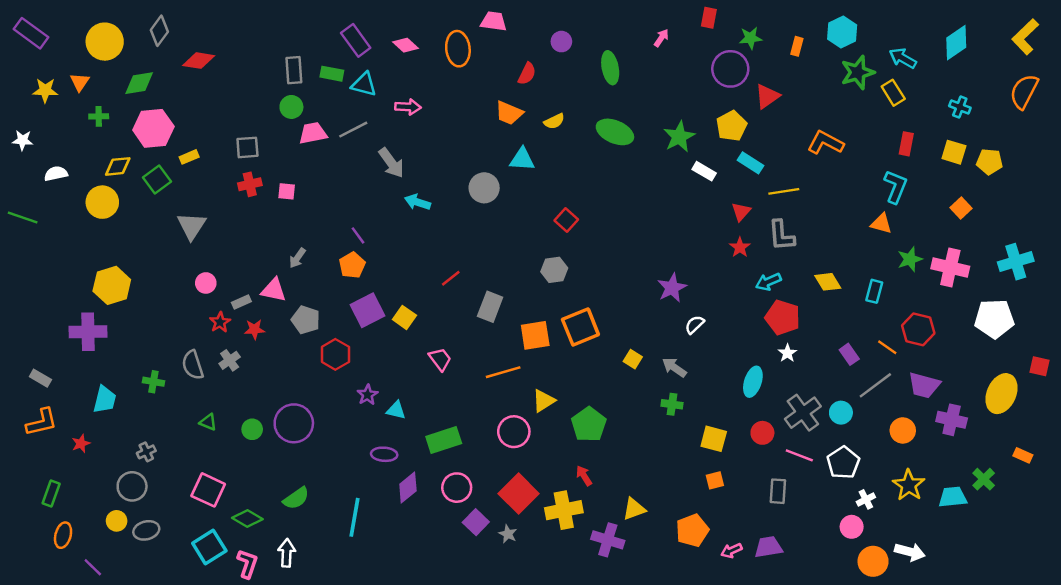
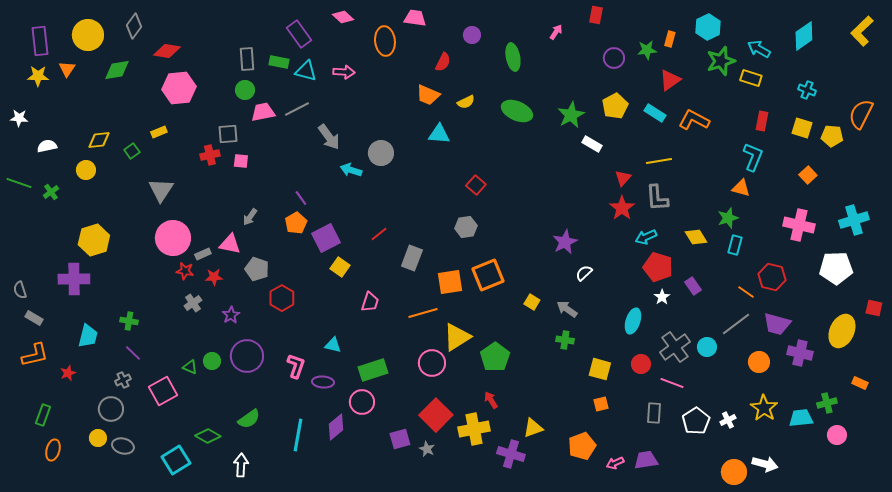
purple rectangle: (31, 33) -> (40, 41), moved, turned 48
green star: (751, 38) -> (647, 50), moved
pink diamond: (406, 45) -> (343, 17), moved
purple circle: (730, 69) -> (614, 58), size x0.7
orange semicircle: (1024, 91) -> (861, 114), moved
yellow rectangle: (893, 93) -> (751, 78), turned -40
red triangle: (767, 96) -> (670, 80), moved
pink arrow: (408, 107) -> (344, 72), moved
green cross: (99, 116) -> (51, 192), moved, turned -35
pink hexagon: (153, 128) -> (179, 88), moved
gray square: (247, 147) -> (228, 134), moved
cyan rectangle: (751, 163) -> (655, 113), moved
green square: (157, 180) -> (132, 151), size x0.7
gray circle: (484, 188) -> (381, 153), moved
yellow circle: (102, 202) -> (86, 170), size x0.7
red star: (740, 247) -> (622, 208), size x1.4
green star: (910, 259) -> (728, 218), moved
pink circle: (206, 283) -> (173, 238), size x2.0
purple square: (368, 310) -> (326, 238), moved
red star: (220, 322) -> (185, 271), turned -30
purple rectangle: (849, 354) -> (693, 286), moved
pink trapezoid: (440, 359) -> (370, 302), turned 55
gray semicircle: (193, 365) -> (20, 290), moved, size x0.7
purple star: (368, 395) -> (231, 315), moved
yellow triangle: (544, 401) -> (457, 337), size x1.4
green triangle: (208, 422) -> (190, 367), moved
white pentagon: (843, 463) -> (696, 421), moved
green cross: (984, 479) -> (827, 403), turned 30
purple diamond: (408, 488) -> (336, 427), moved
pink circle: (457, 488) -> (362, 402), moved
pink square: (208, 490) -> (163, 391), moved, turned 36
purple square: (476, 522) -> (400, 439), turned 30
pink circle: (852, 527) -> (837, 435), moved
gray ellipse: (146, 530) -> (123, 446), turned 30
pink L-shape: (247, 564) -> (296, 366), moved
purple line: (93, 567) -> (133, 353), moved

